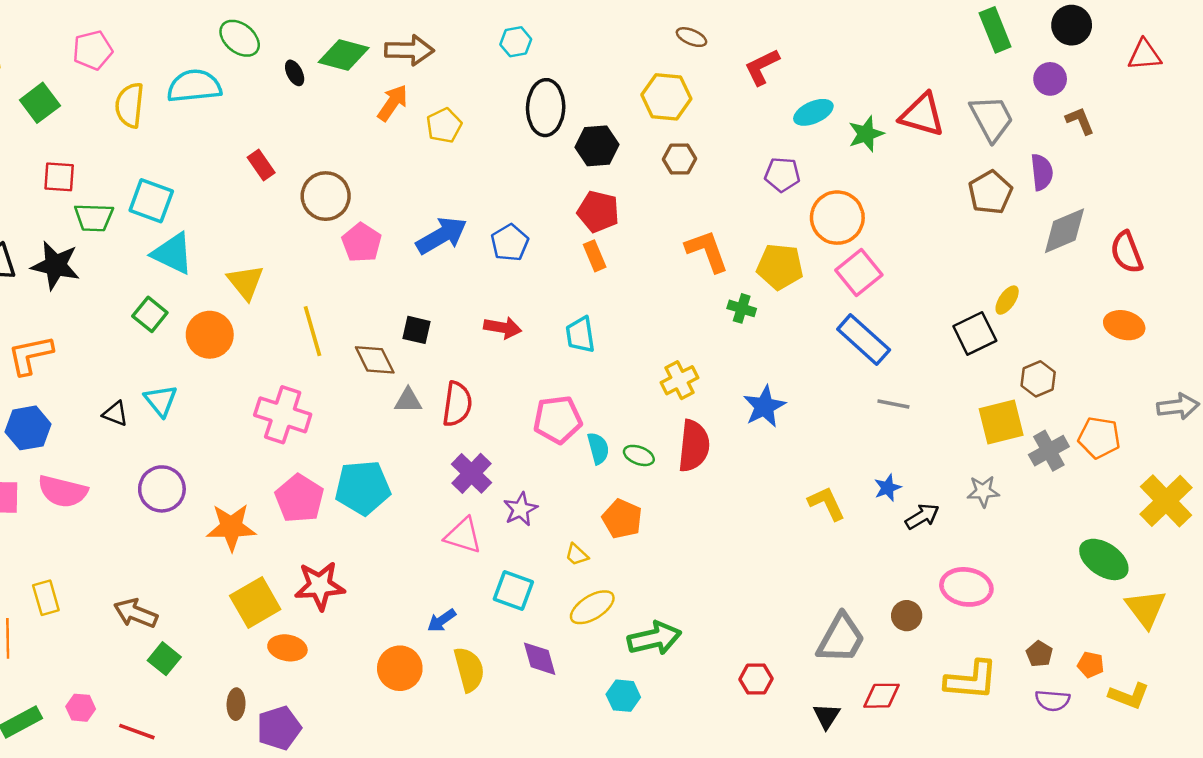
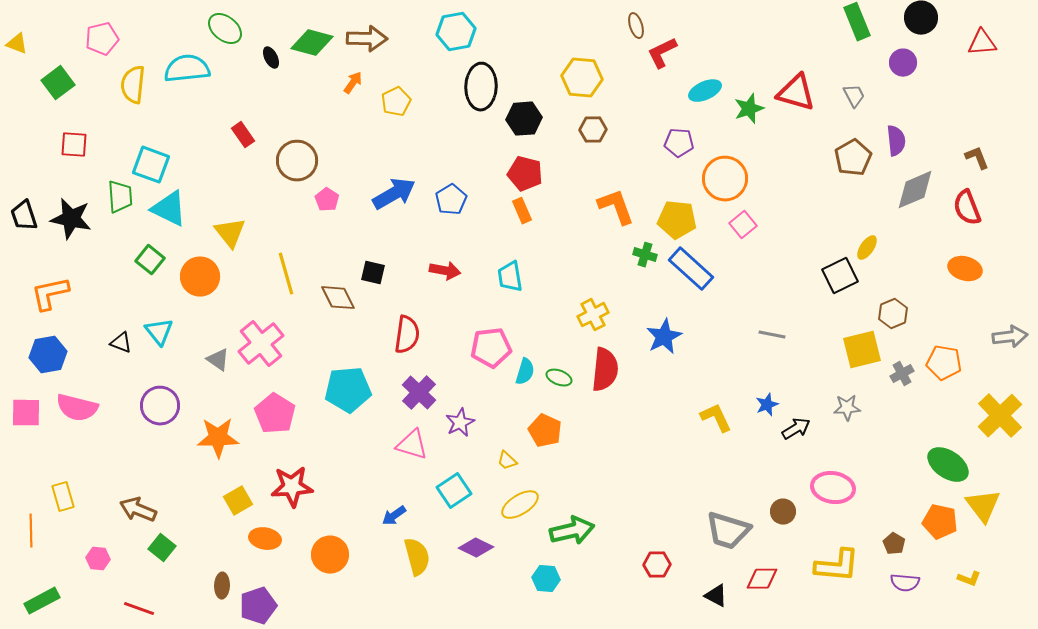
brown ellipse: (691, 37) -> (636, 26), moved, turned 50
cyan hexagon: (516, 42) -> (456, 32), size x1.5
orange arrow: (393, 103) -> (353, 83), size x0.7
gray trapezoid: (992, 118) -> (854, 96), size x0.6
brown L-shape: (1080, 121) -> (977, 158), moved
green trapezoid: (94, 218) -> (120, 197), moved, turned -96
pink pentagon: (362, 243) -> (327, 200), size x0.7
pink square: (859, 273) -> (743, 225), size x0.7
blue rectangle: (864, 339) -> (691, 269), moved
gray triangle: (408, 400) -> (218, 360), moved, turned 35
pink cross: (283, 415) -> (261, 344), turned 33
cyan semicircle: (598, 448) -> (525, 372), turned 32
gray cross: (1049, 451) -> (902, 374), size x0.7
cyan pentagon: (363, 488) -> (348, 390), moved
cyan square: (513, 591) -> (454, 491), turned 36
yellow square: (255, 602) -> (238, 501), size x0.7
gray trapezoid: (841, 638) -> (728, 531), turned 78
purple diamond: (540, 659) -> (476, 548), turned -48
orange pentagon: (1091, 665) -> (940, 522), moved, size x1.6
orange circle: (400, 668) -> (330, 555), moved
yellow L-shape: (1129, 696) -> (969, 579), size x0.7
pink hexagon: (81, 708) -> (98, 559), moved
black triangle: (827, 716) -> (716, 596), turned -35

